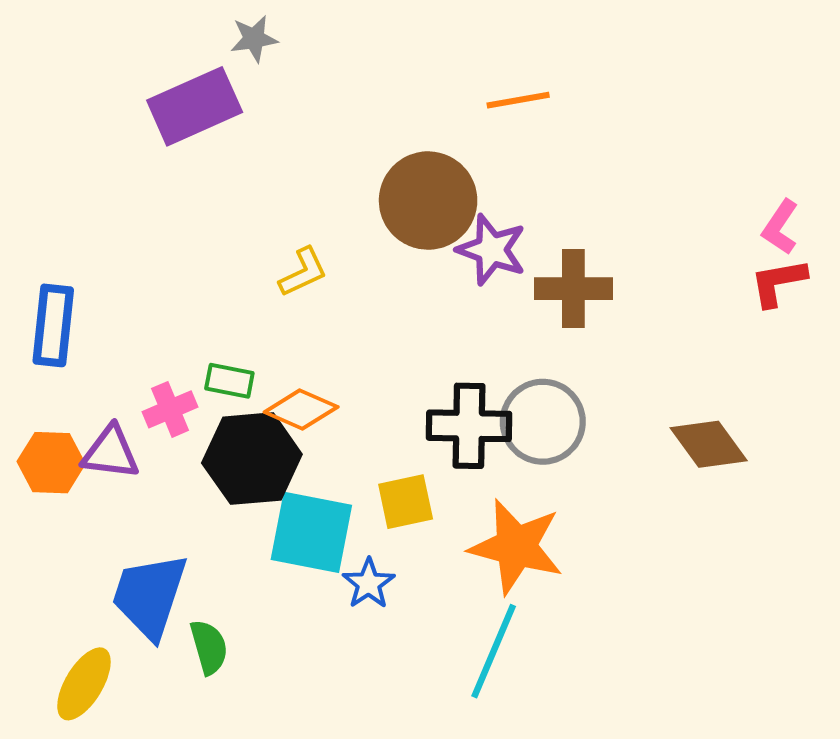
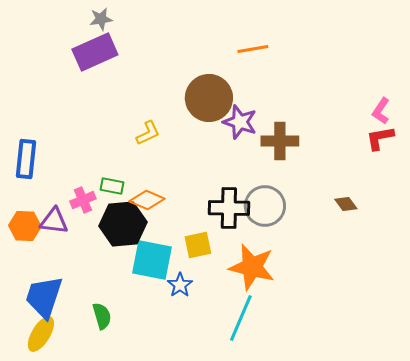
gray star: (254, 39) -> (101, 19), moved
brown diamond: (709, 444) -> (346, 204), moved, size x0.6
blue trapezoid: (150, 596) -> (44, 297), moved

